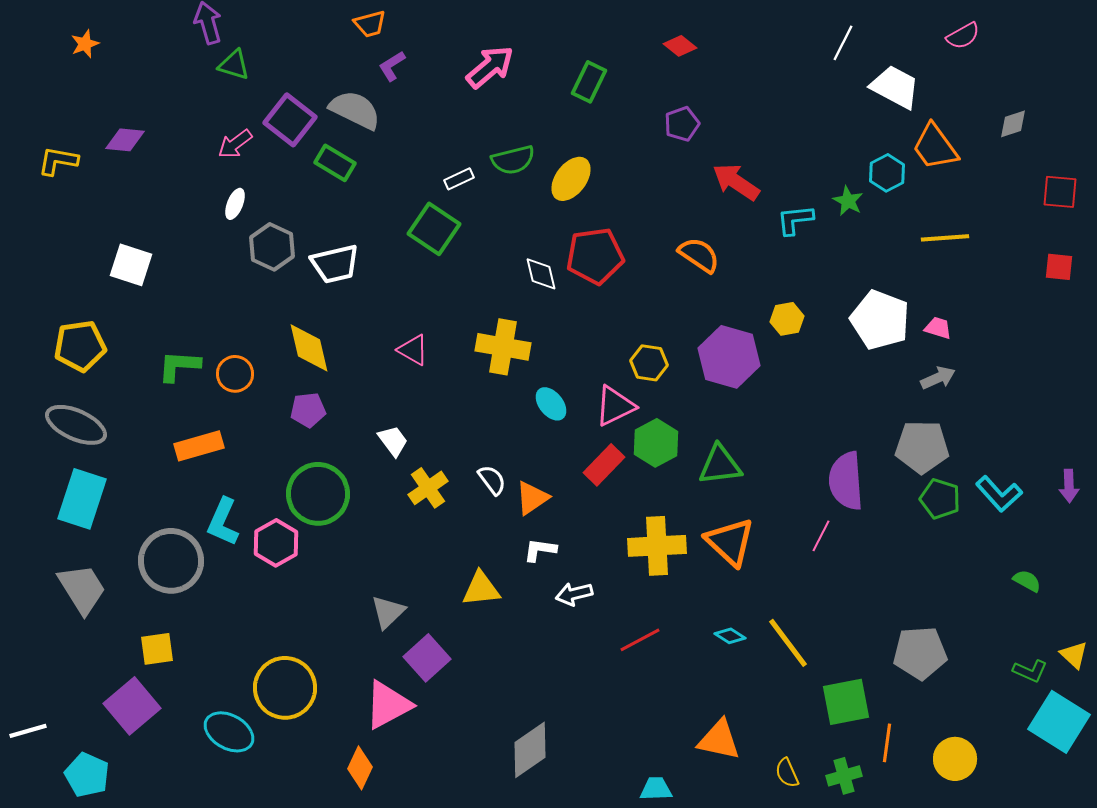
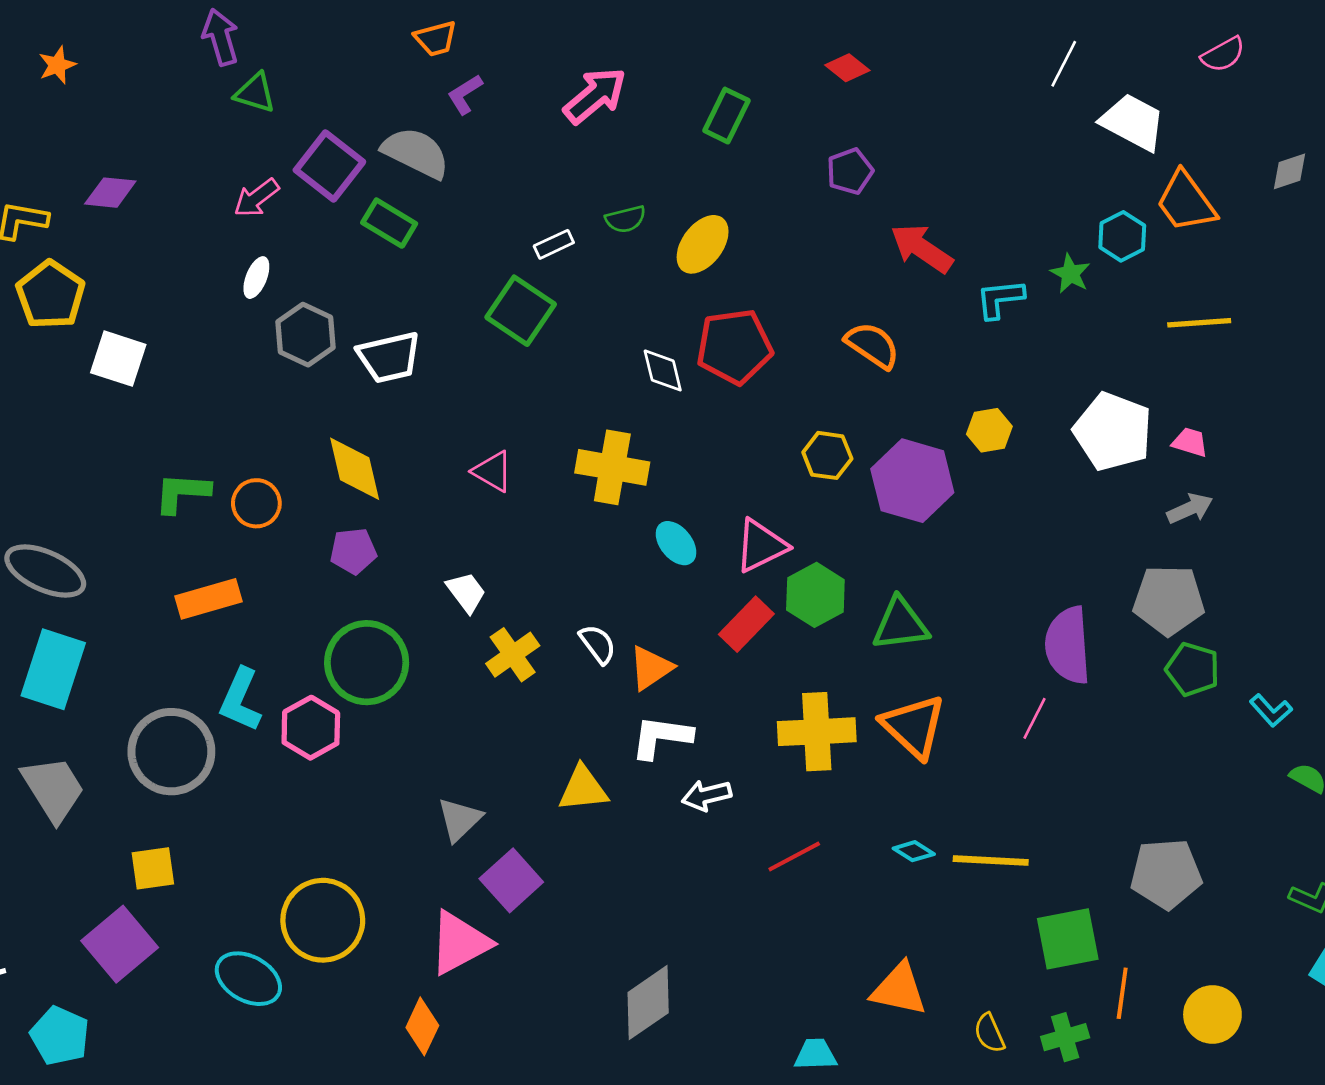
green semicircle: (513, 160) -> (626, 219), size x0.7
yellow pentagon: (80, 346) -> (51, 295), moved, turned -30
yellow hexagon: (649, 363) -> (827, 455), moved
cyan L-shape: (999, 494) -> (1271, 710), moved, size x0.7
white L-shape: (540, 550) -> (661, 737), size x1.4
yellow line: (788, 643) -> (991, 860), turned -50

